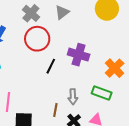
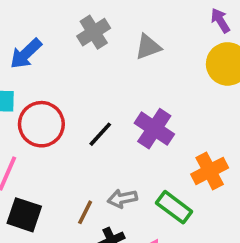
red circle: (37, 39) -> (41, 124), moved
gray arrow: (73, 97) -> (122, 198), turned 63

